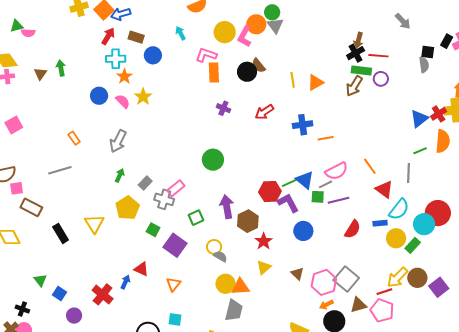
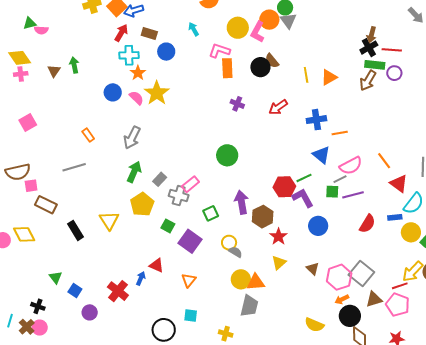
yellow star: (143, 97) -> (157, 93), size x1.4
green arrow: (120, 175) -> (134, 172), size x1.5
blue triangle: (305, 180) -> (321, 155), moved

